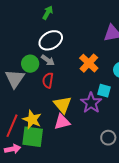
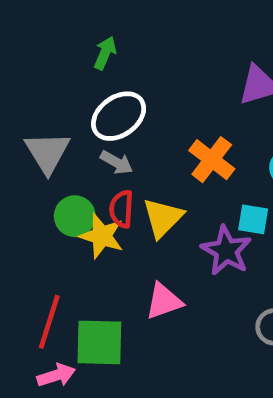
green circle: (30, 64) -> (75, 216), moved
gray triangle: (15, 79) -> (47, 152), moved
yellow triangle: (63, 105) -> (163, 218), moved, turned 30
yellow star: (32, 119) -> (102, 236), moved

